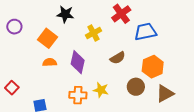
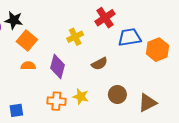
black star: (65, 14) -> (14, 20), moved
orange hexagon: (153, 67) -> (157, 50), moved

